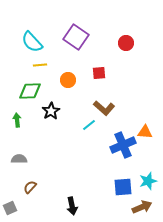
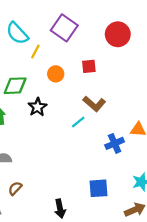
red circle: (126, 43) -> (118, 34), size x1.5
yellow line: (40, 65) -> (35, 51), moved, turned -56
blue cross: (123, 145) -> (115, 143), size x0.7
blue square: (123, 187) -> (99, 188), moved

